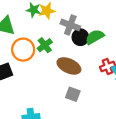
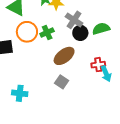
green semicircle: (95, 37) -> (101, 29), moved
brown ellipse: (69, 66) -> (64, 56), turned -75

